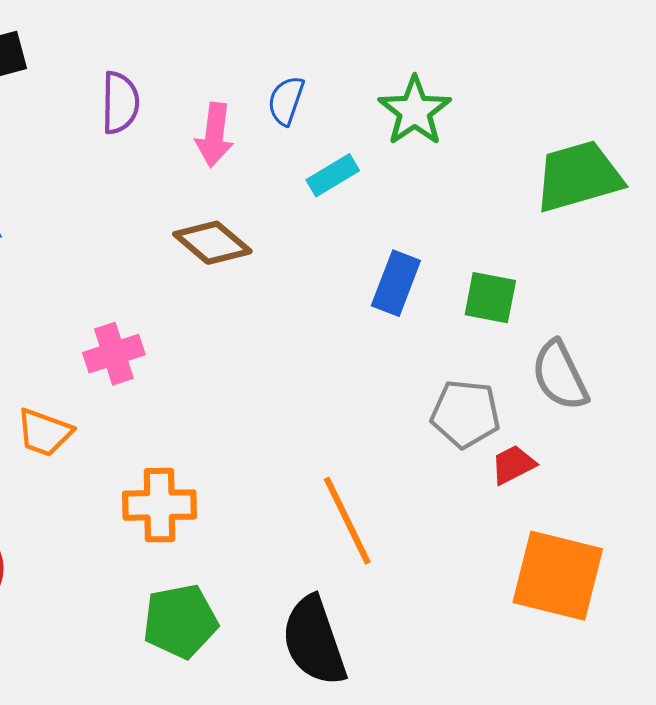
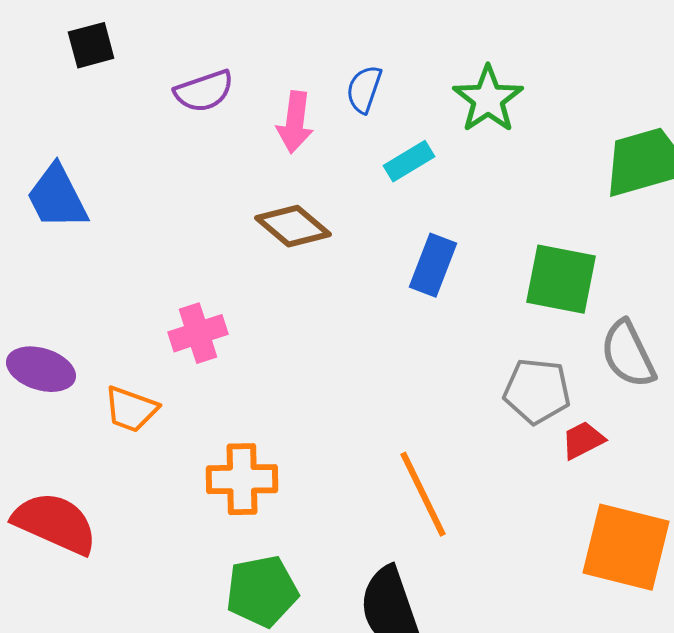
purple semicircle: (120, 103) -> (204, 91), turned 70
blue rectangle: (396, 283) -> (433, 265), moved
green square: (490, 298) -> (561, 279), size x1.4

